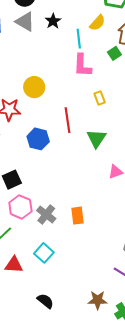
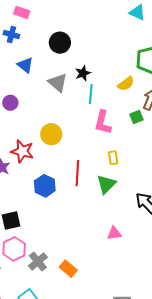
gray triangle: (25, 22) -> (58, 83), moved
cyan line: (79, 39) -> (91, 94), moved
green triangle: (96, 138) -> (106, 184), moved
orange rectangle: (77, 216) -> (68, 269), turned -54

